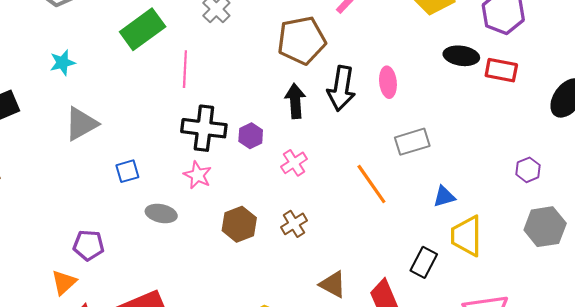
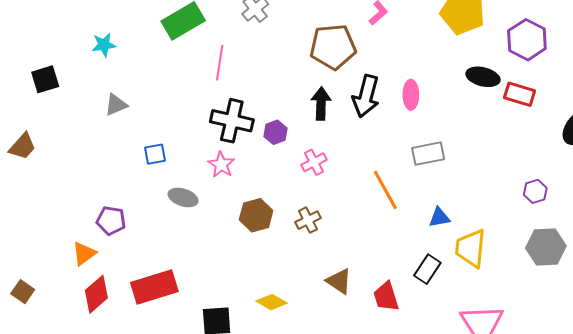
gray triangle: (81, 124) -> (116, 105), size x0.7
blue triangle: (444, 197) -> (439, 217), moved

